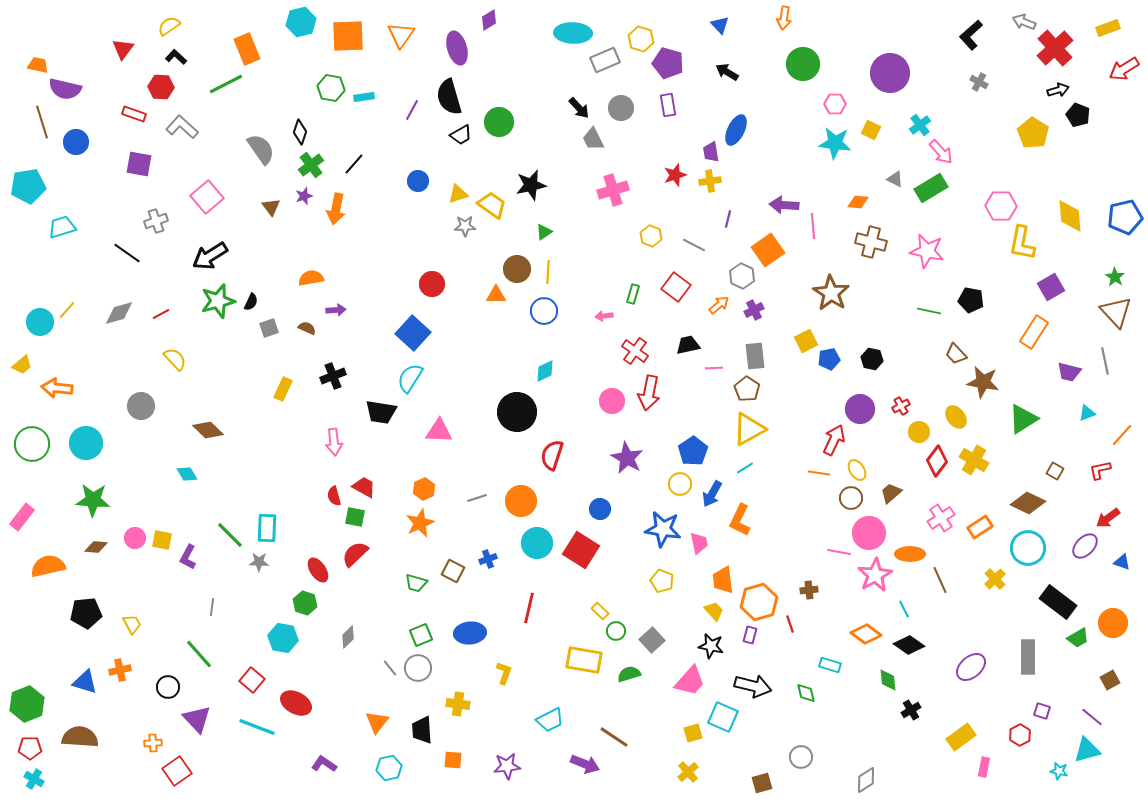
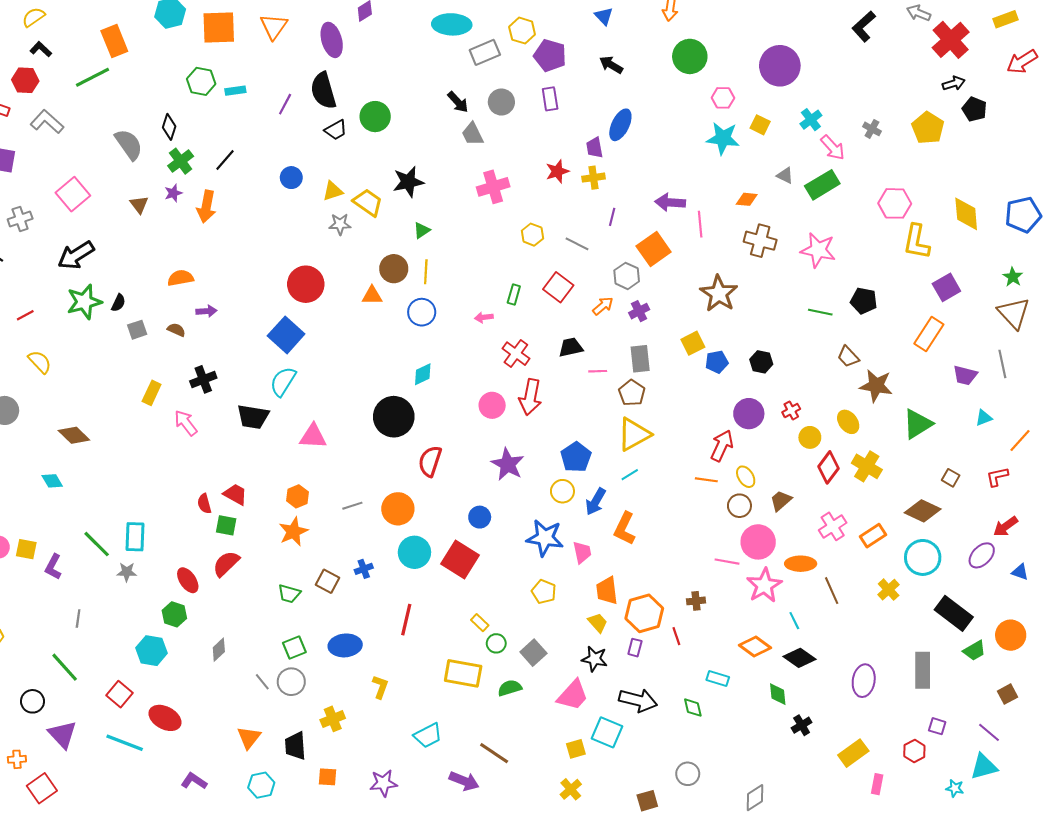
gray cross: (979, 82) -> (872, 129), moved
red circle: (432, 284) -> (306, 284), size x1.4
pink arrow: (334, 442) -> (186, 423), moved, turned 148
purple ellipse: (971, 667) -> (864, 681), turned -40
yellow cross: (458, 704) -> (333, 719), turned -30

